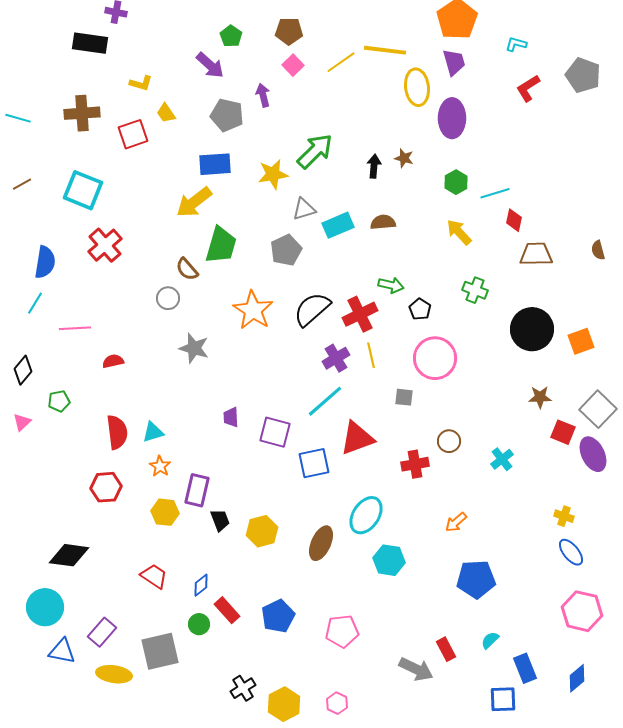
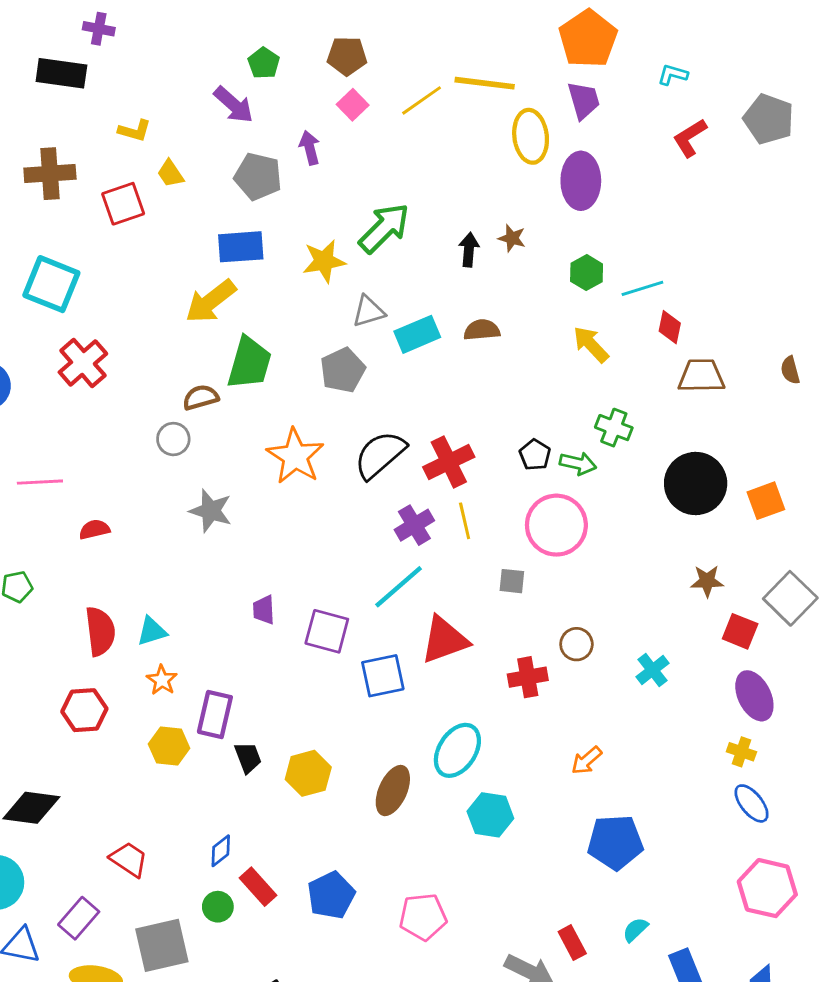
brown semicircle: (187, 269) -> (201, 397), turned 115
green arrow: (391, 285) -> (578, 463), moved
purple ellipse: (593, 454) -> (754, 696), moved
red trapezoid: (154, 576) -> (129, 859), moved

